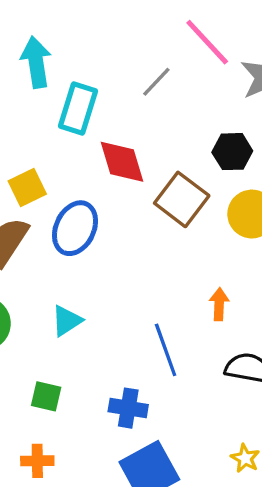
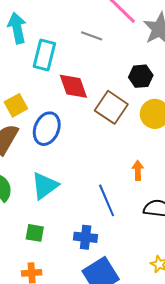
gray line: (156, 82) -> (92, 36), turned 70
cyan triangle: (67, 321) -> (45, 186), size x1.4

